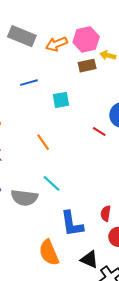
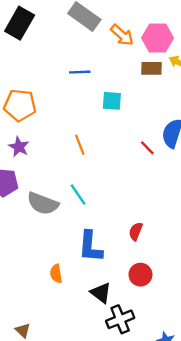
orange arrow: (56, 44) -> (122, 35), turned -130
red semicircle: (106, 213) -> (136, 231), moved
orange semicircle: (49, 253) -> (56, 274), size x0.6

